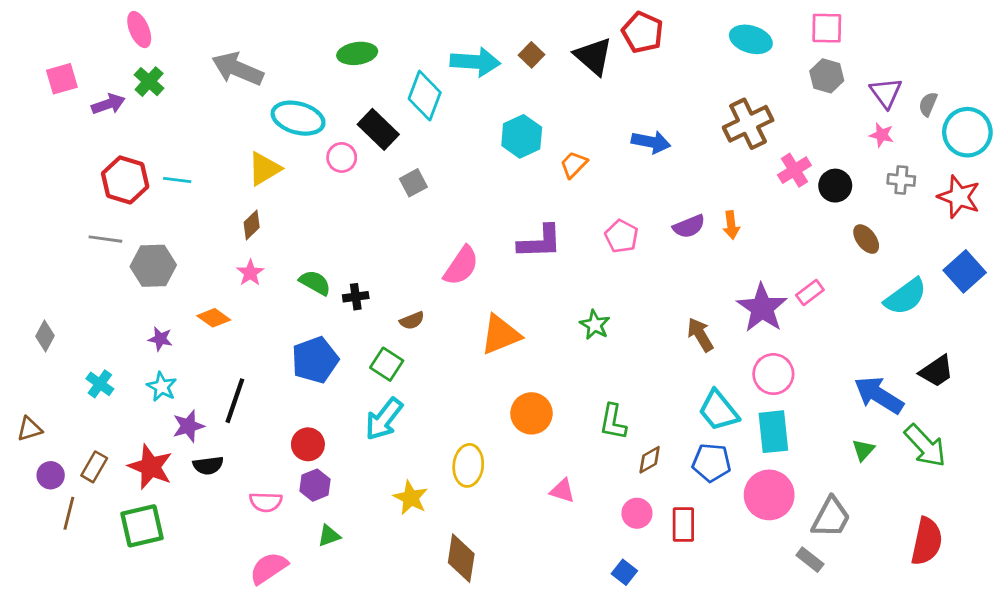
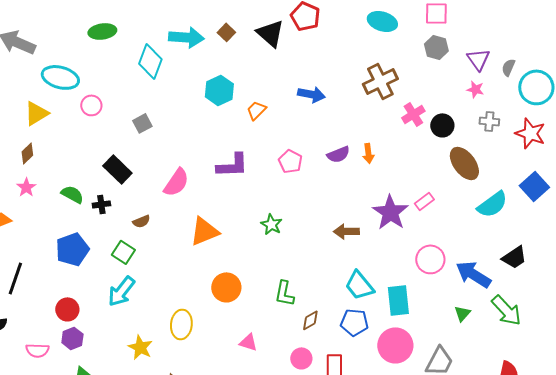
black rectangle: (378, 129) -> (117, 169), moved
brown ellipse: (866, 239) -> (464, 163), size x1.6
brown arrow: (700, 335) -> (346, 231), turned -60
pink circle: (773, 374) -> (430, 259), moved

